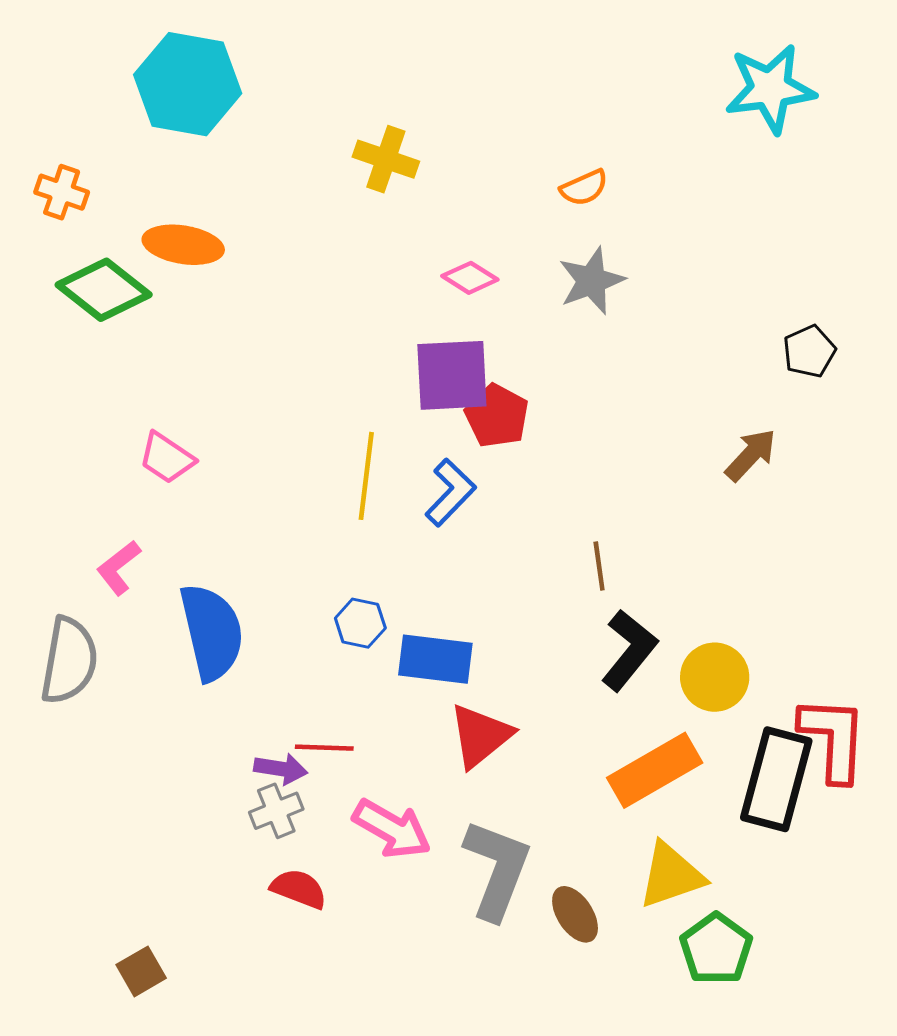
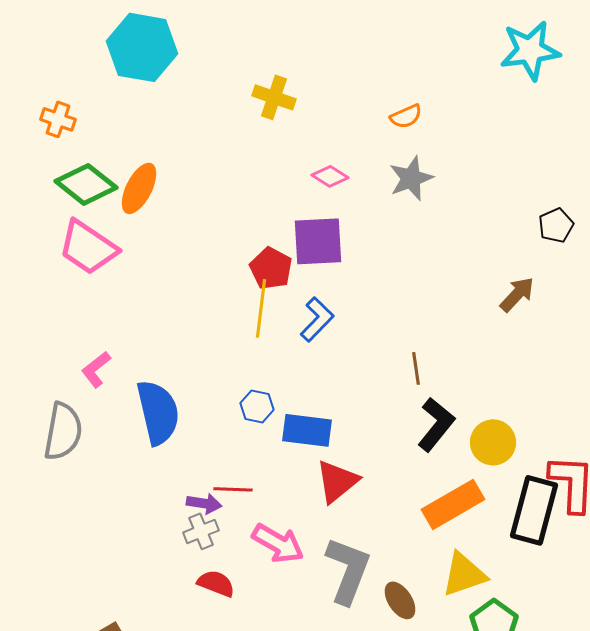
orange ellipse: (183, 245) -> (139, 188), moved, turned -72
red pentagon: (497, 416) -> (271, 268), moved
pink trapezoid: (167, 458) -> (88, 247), moved, size x1.6

